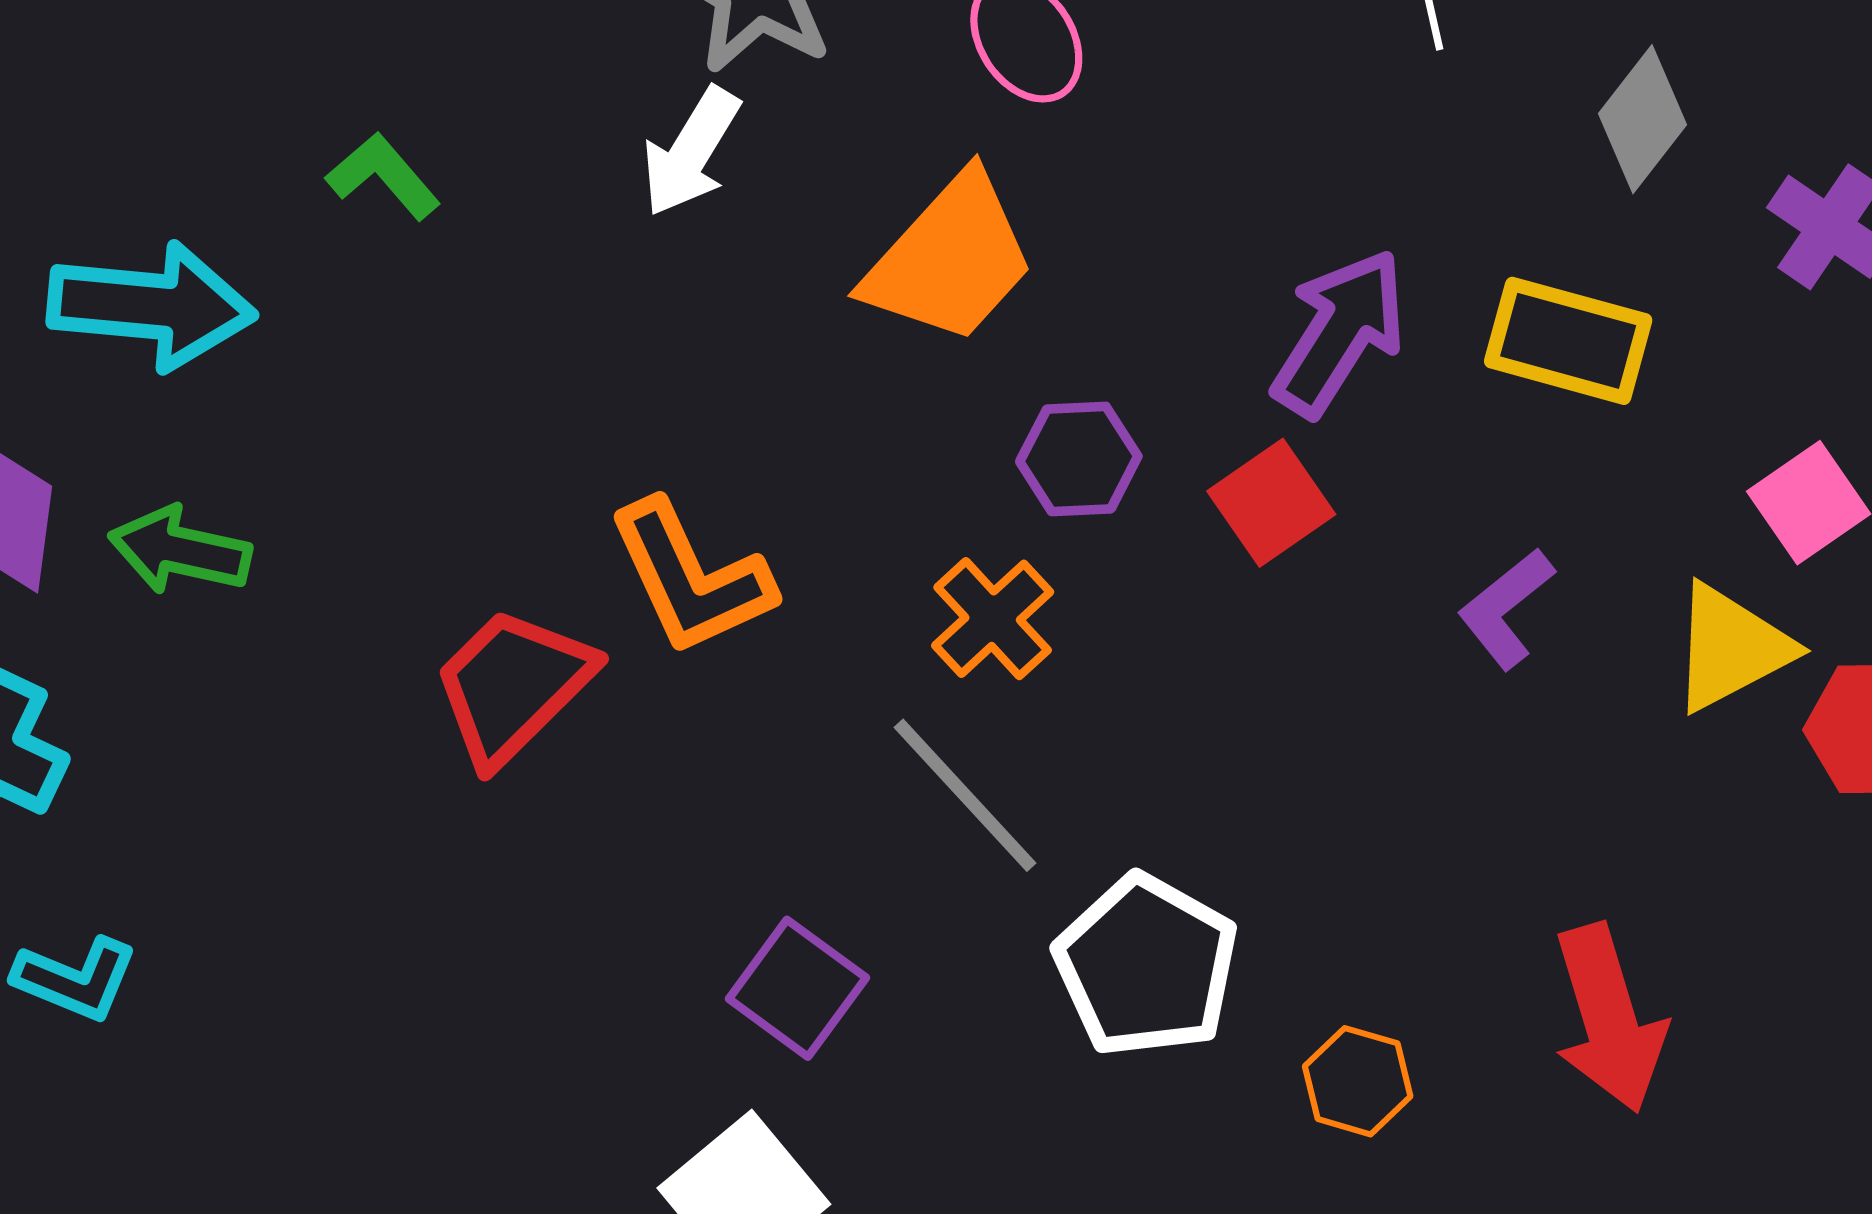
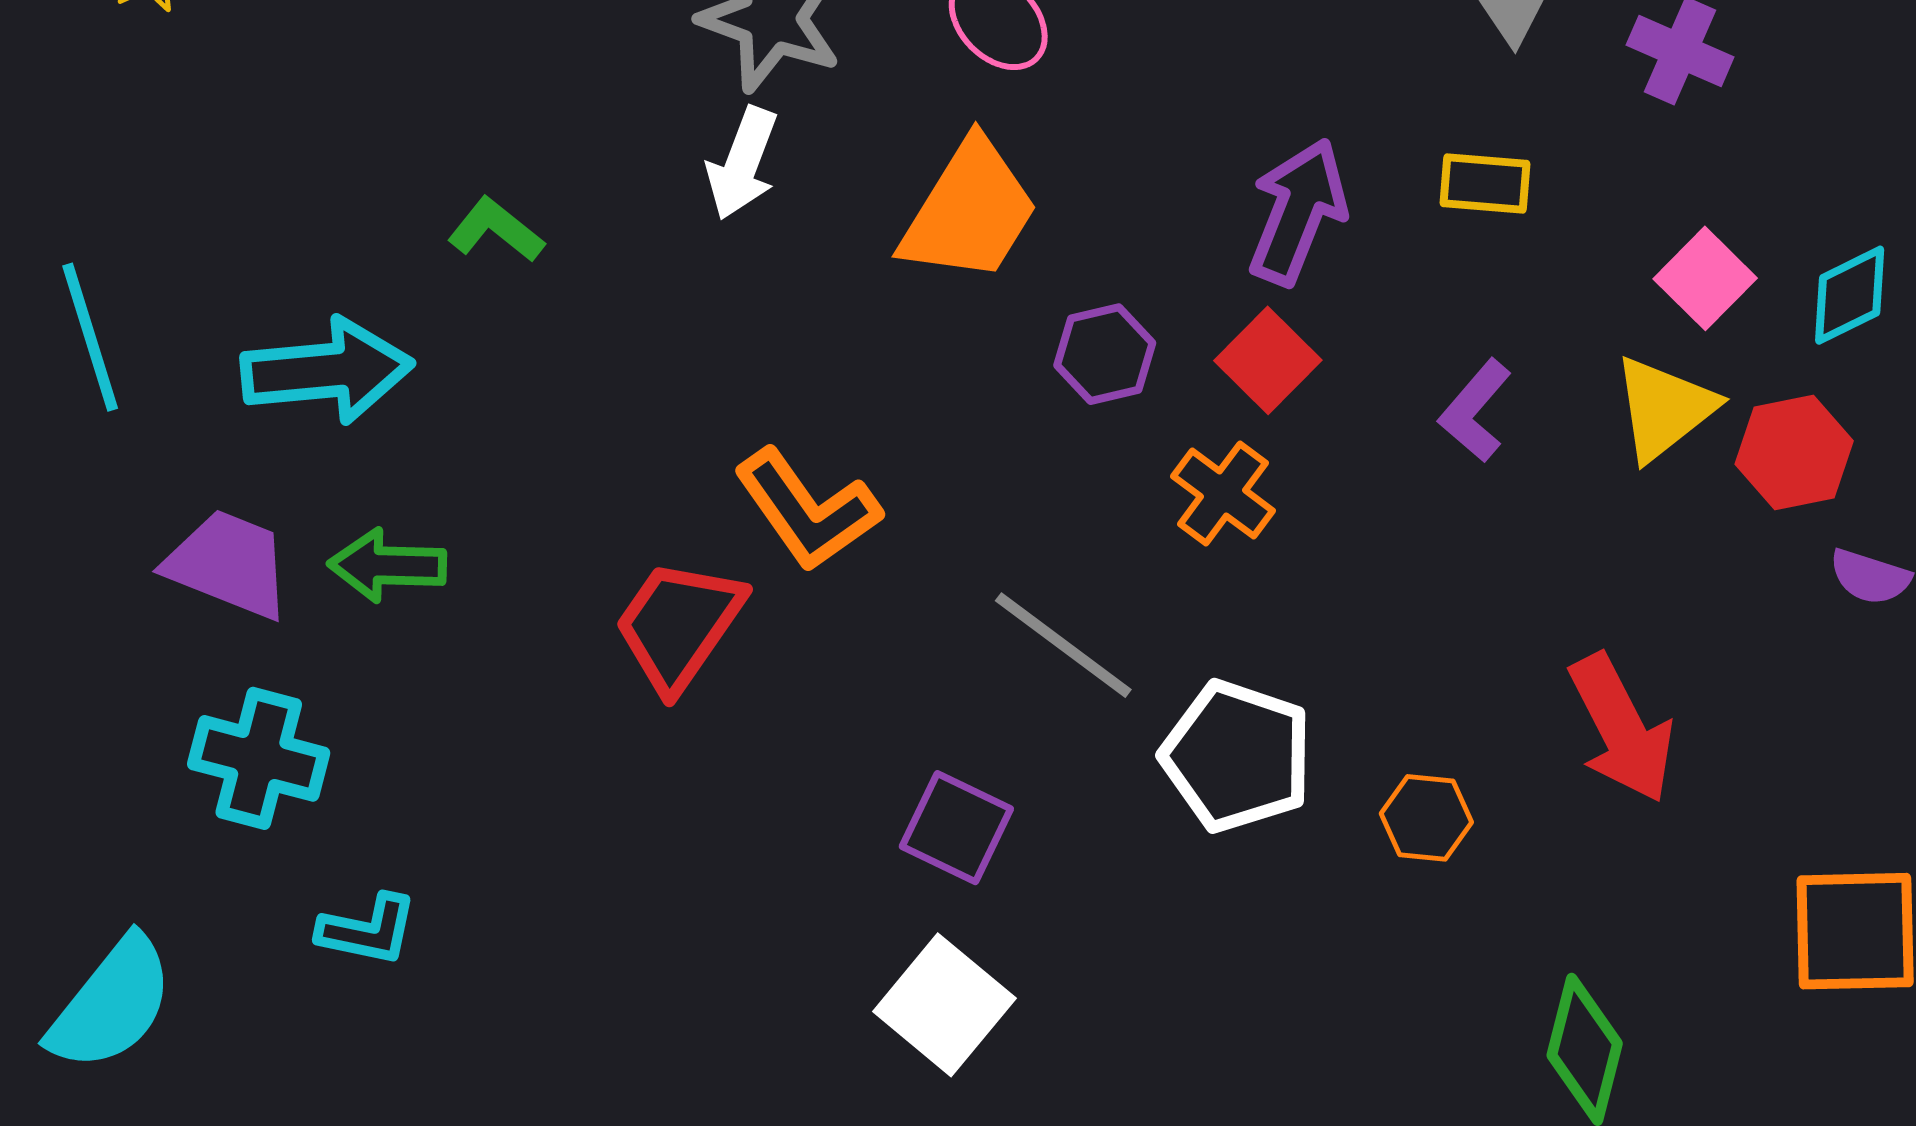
yellow rectangle: (1568, 341) -> (1485, 183), size x0.7
orange cross: (993, 619) -> (1223, 493), moved

